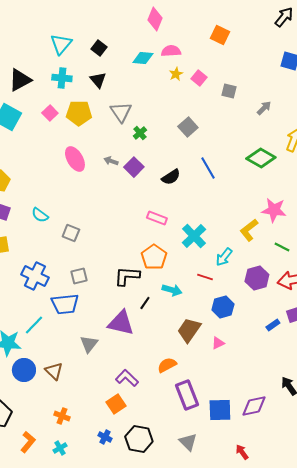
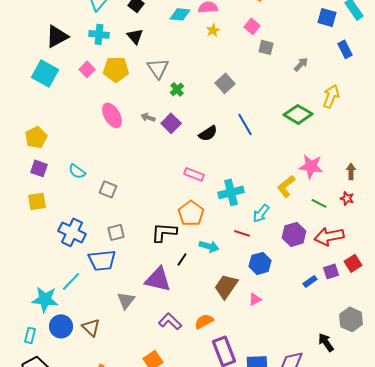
pink square: (199, 78) -> (252, 26), moved
cyan cross: (194, 236) -> (231, 192), turned 30
purple L-shape: (127, 378) -> (170, 321), moved

